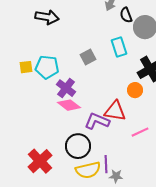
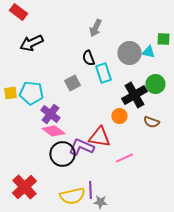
black semicircle: (126, 15) -> (88, 58), moved
black arrow: (47, 17) -> (31, 43), turned 145
black circle: (78, 146) -> (62, 154), moved

